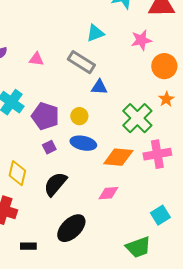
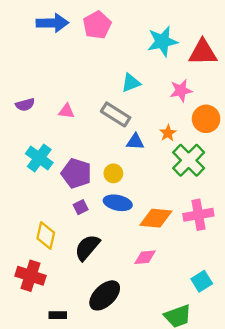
orange star: (166, 99) -> (168, 133), moved
green cross: (137, 118) -> (189, 160), moved

